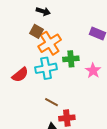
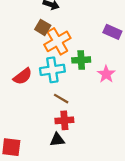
brown line: (52, 102) -> (61, 99), moved
red cross: (67, 118) -> (64, 120), moved

